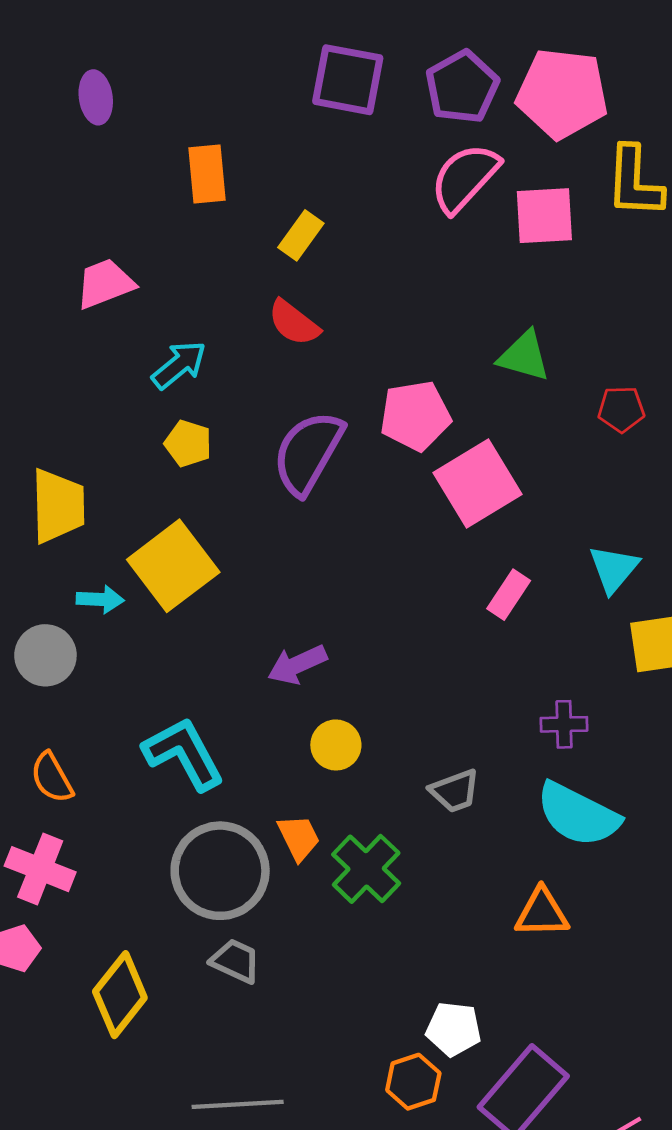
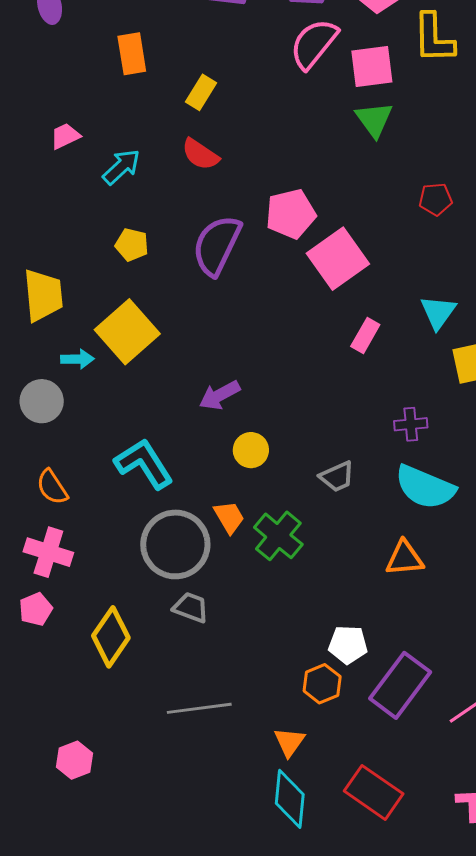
pink trapezoid: (105, 284) -> (65, 136), size x0.7
green triangle: (524, 356) -> (374, 119), moved, turned 42
cyan arrow: (179, 365) -> (121, 167), moved

